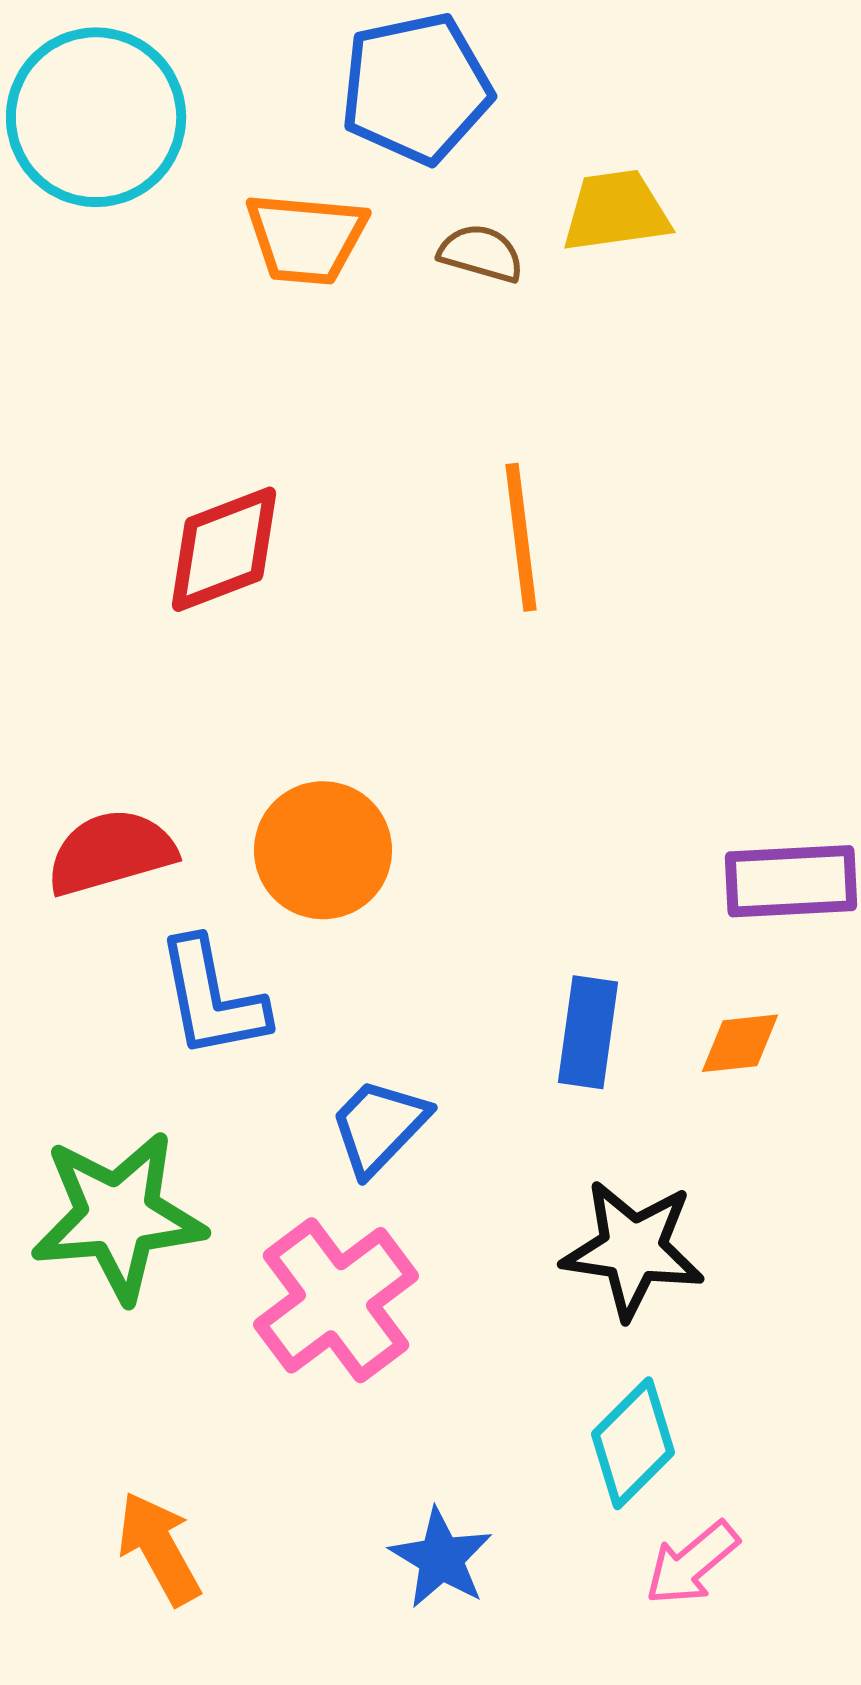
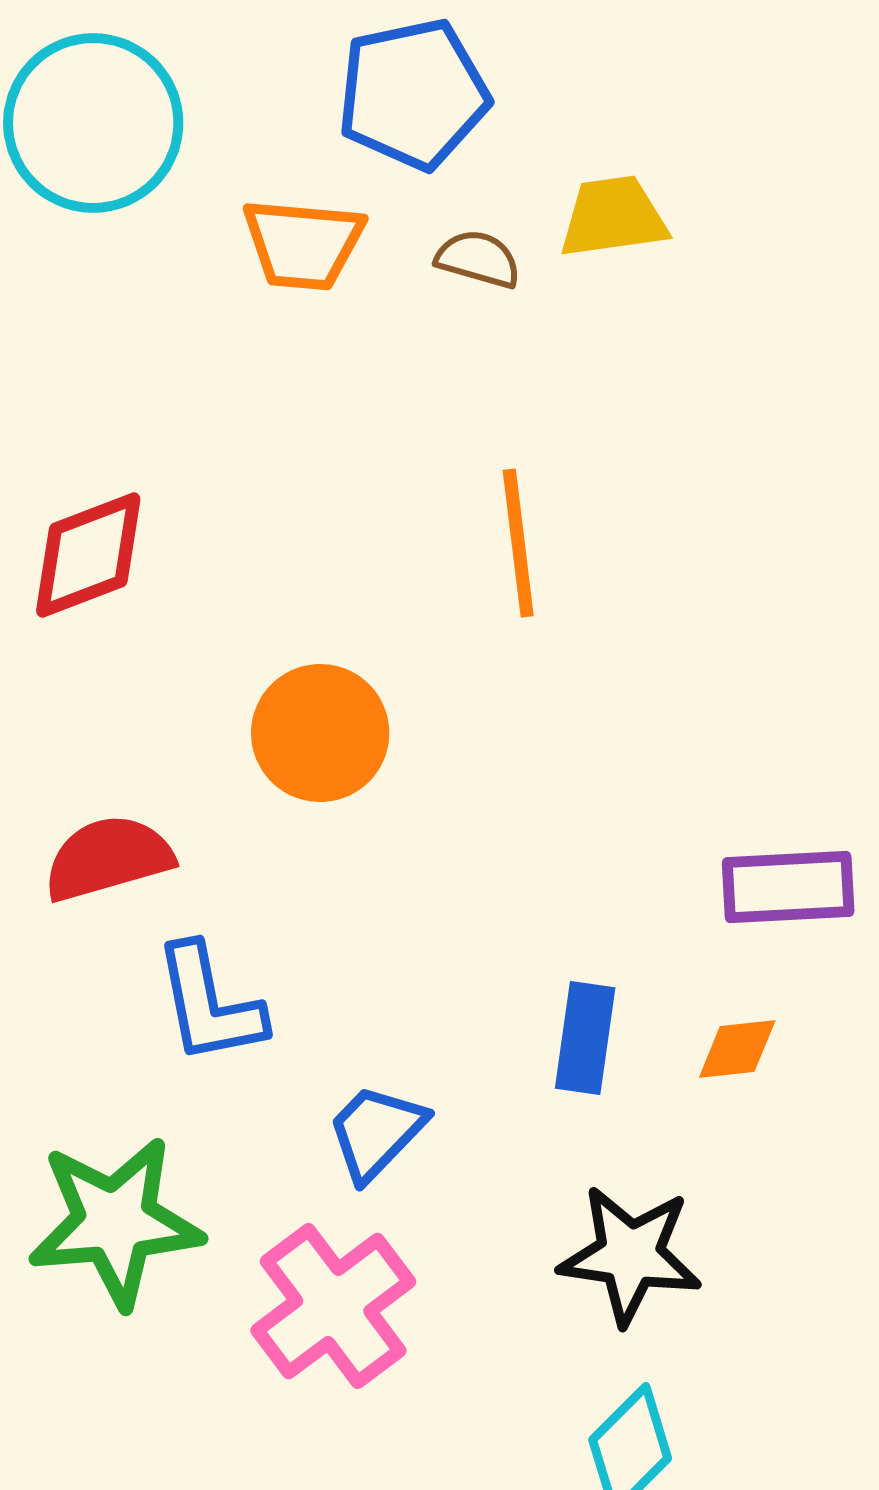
red diamond: (224, 549) -> (88, 555), moved
orange circle: (323, 850) -> (320, 733), moved

